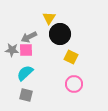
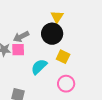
yellow triangle: (49, 18) -> (57, 17), moved
cyan semicircle: (25, 73) -> (39, 67), moved

